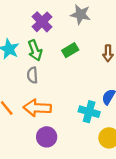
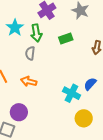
orange arrow: (37, 108) -> (29, 81), size x0.7
purple circle: (47, 137) -> (19, 112), moved

